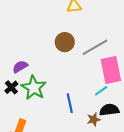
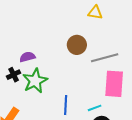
cyan line: (101, 91) -> (95, 108), moved

